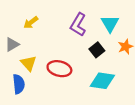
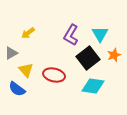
black square: (97, 50) -> (88, 58), size x1.6
blue semicircle: (19, 84) -> (17, 89), turned 132

